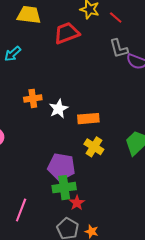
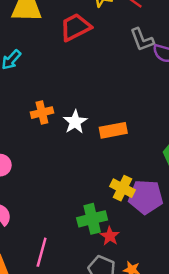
yellow cross: (94, 147) -> (122, 188), moved
purple pentagon: (61, 167) -> (146, 197), moved

